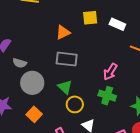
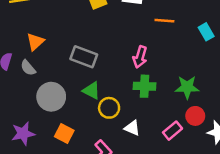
orange triangle: (63, 32) -> (35, 42), moved
gray rectangle: (67, 59) -> (84, 57), turned 30
gray semicircle: (20, 63) -> (28, 68), moved, turned 48

